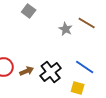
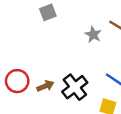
gray square: (29, 11) -> (48, 12), turned 32

